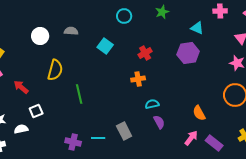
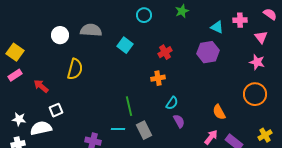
pink cross: (220, 11) -> (240, 20), moved
gray semicircle: (71, 31) -> (91, 30), size x1.5
green line: (79, 94) -> (129, 106), moved
cyan semicircle: (152, 104) -> (172, 103), turned 136
white semicircle: (21, 129) -> (41, 128), size x1.5
cyan line: (98, 138) -> (118, 129), moved

